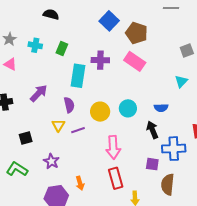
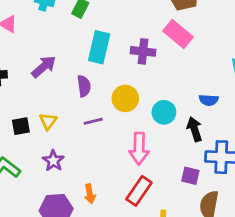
purple cross: (100, 60) -> (143, 51), moved
cyan circle: (128, 108) -> (164, 112), moved
yellow triangle: (58, 125) -> (48, 121), moved
red rectangle: (116, 178) -> (139, 191), turned 45

